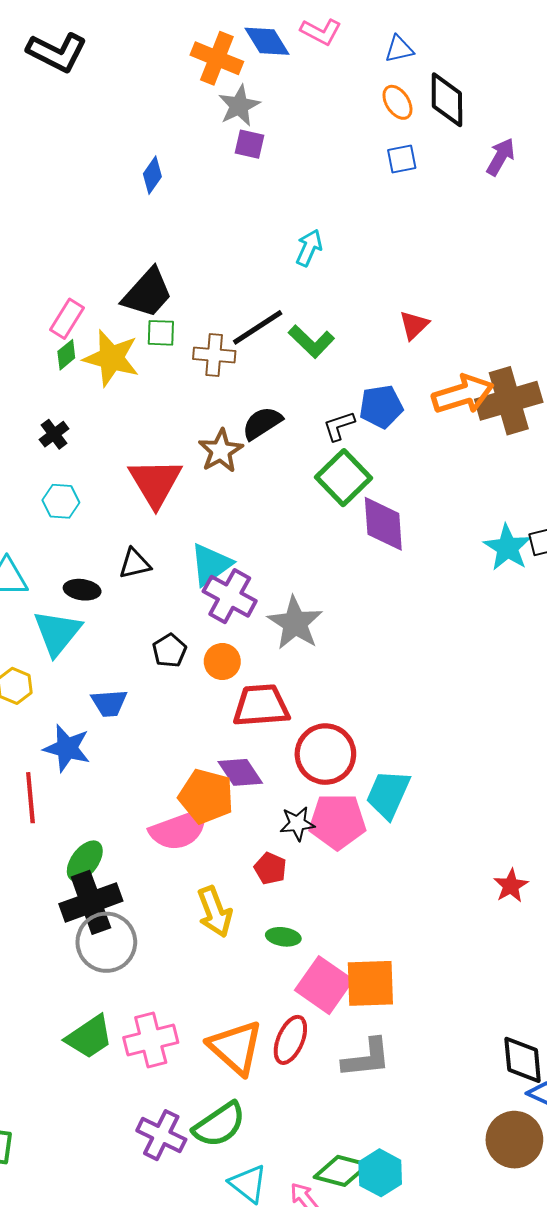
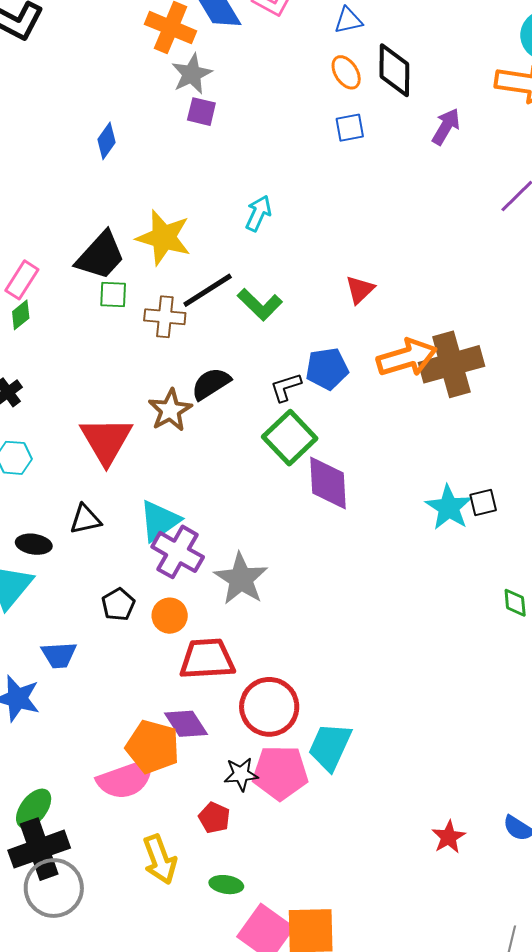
yellow star: (111, 358) -> (164, 238), moved

